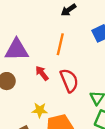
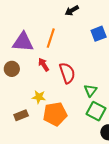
orange line: (60, 44) -> (51, 38), moved

